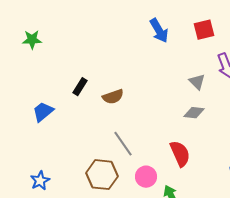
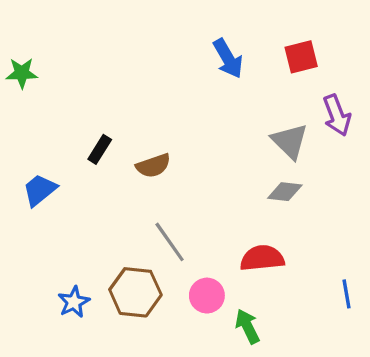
gray triangle: (197, 82) -> (290, 141), size x1.4
red semicircle: (180, 154) -> (262, 258), turned -72
blue star: (40, 181) -> (74, 302), moved

